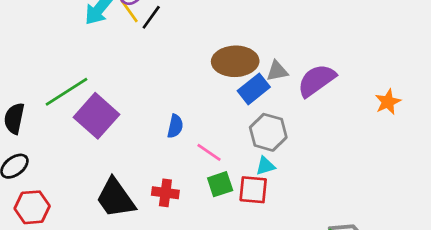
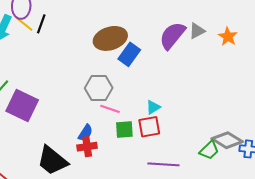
gray triangle: (277, 71) -> (197, 31), moved
blue semicircle: (175, 126) -> (85, 133), moved, turned 36
gray hexagon: (268, 132) -> (99, 88), moved
green square: (220, 184) -> (124, 129), turned 30

